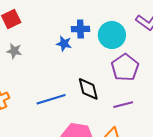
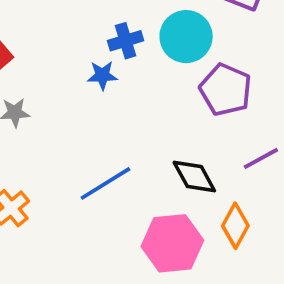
black diamond: (88, 89) -> (194, 177), moved
purple line: (123, 105) -> (261, 158), moved

